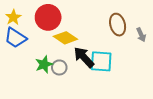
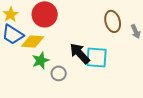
yellow diamond: (65, 38) -> (33, 41), moved, turned -30
gray circle: (59, 67) -> (59, 73), moved

